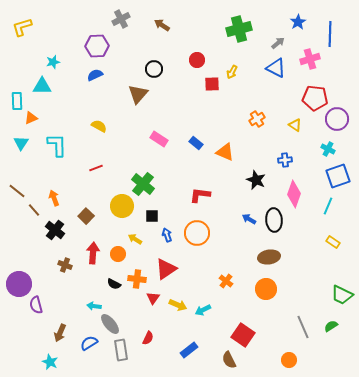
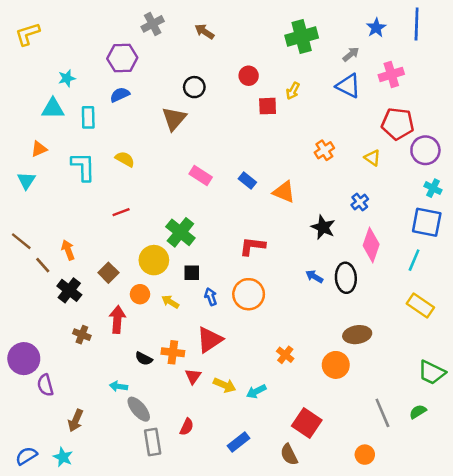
blue line: (330, 34) -> (417, 24), moved
cyan rectangle: (17, 101) -> (88, 117), moved
cyan L-shape: (57, 145) -> (83, 167), moved
cyan cross: (328, 149) -> (433, 188), moved
blue cross: (285, 160) -> (360, 202), turned -32
blue square: (338, 176) -> (427, 222), turned 30
yellow rectangle: (333, 242) -> (420, 306), size x1.5
orange circle: (118, 254) -> (140, 294), moved
brown ellipse: (269, 257) -> (357, 335), moved
blue semicircle: (89, 343) -> (26, 456), moved

